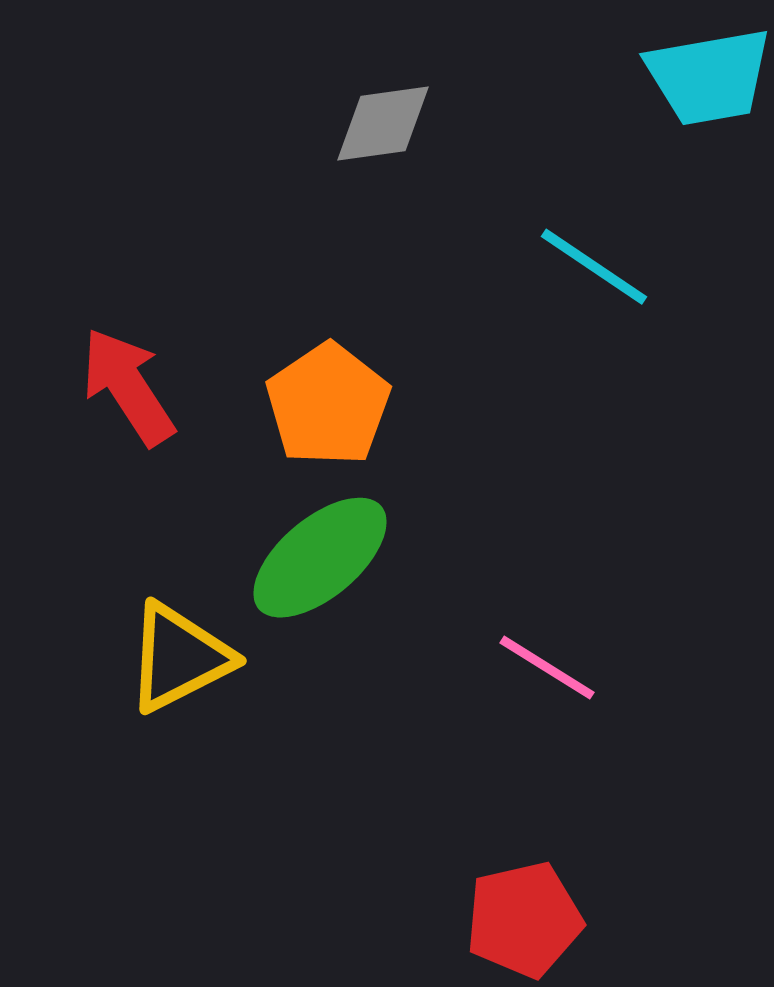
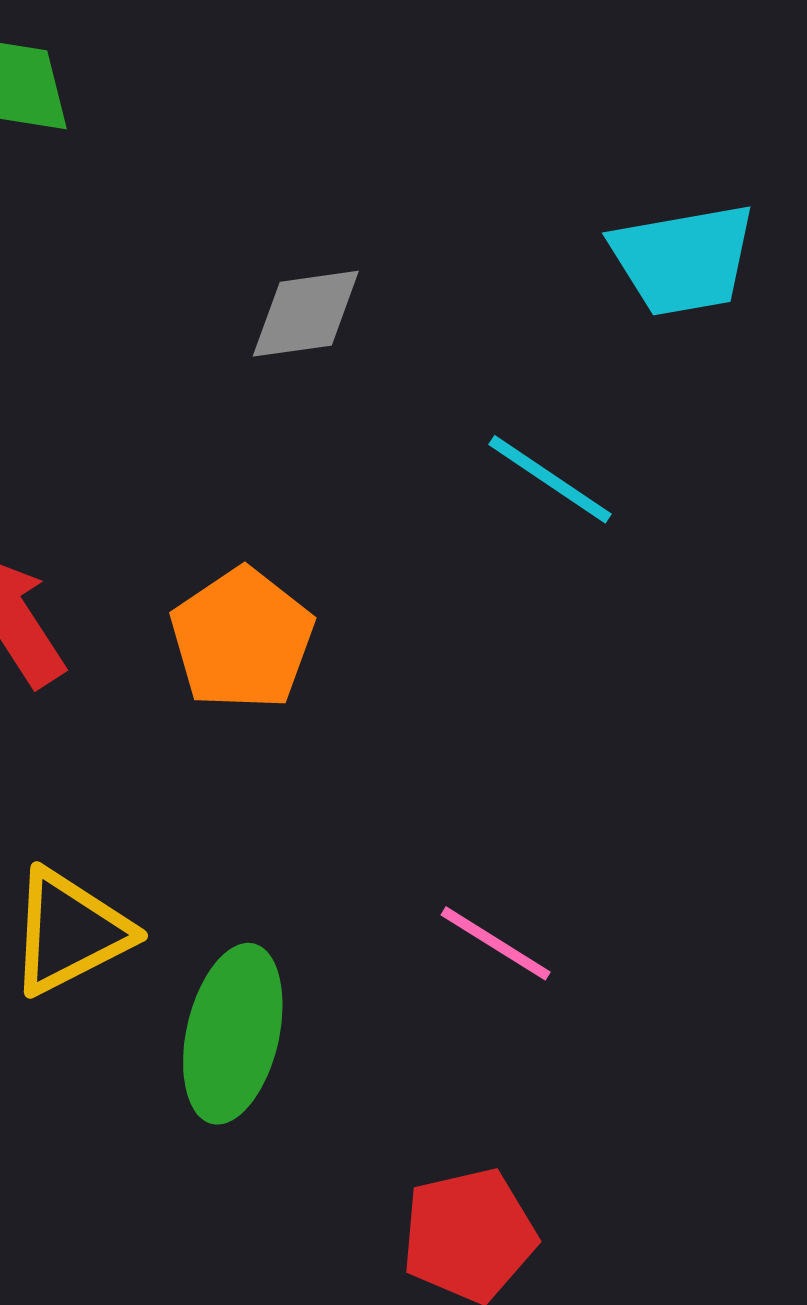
green ellipse: (320, 558) -> (233, 1034), moved, turned -37

